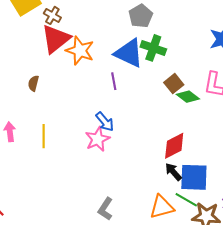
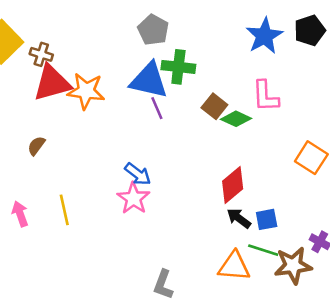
red triangle: (56, 39) -> (52, 83), turned 36
purple line: (114, 81) -> (157, 108), moved
brown semicircle: (33, 83) -> (36, 146), turned 35
blue square: (194, 177) -> (267, 219), size x0.6
orange triangle: (162, 207) -> (234, 266), turned 32

